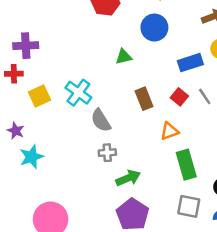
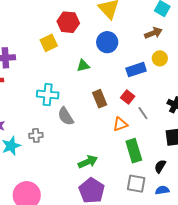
cyan cross: (78, 93) -> (48, 95), turned -30
yellow square: (39, 96) -> (49, 43), moved
gray line: (205, 96) -> (143, 113), moved
gray cross: (107, 153) -> (36, 135), moved

